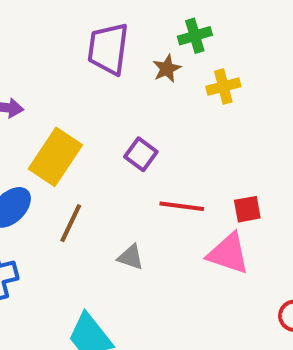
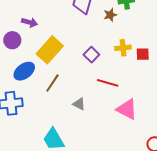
yellow cross: (223, 87) -> (123, 48), moved
red square: (247, 209) -> (143, 54), moved

